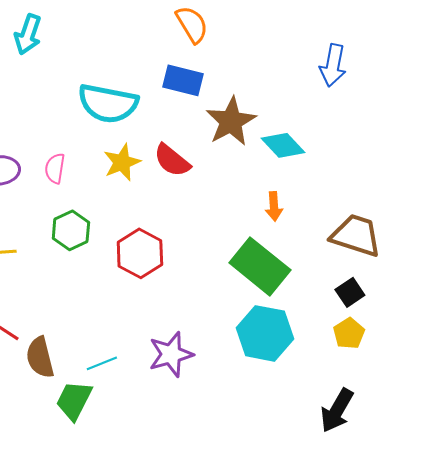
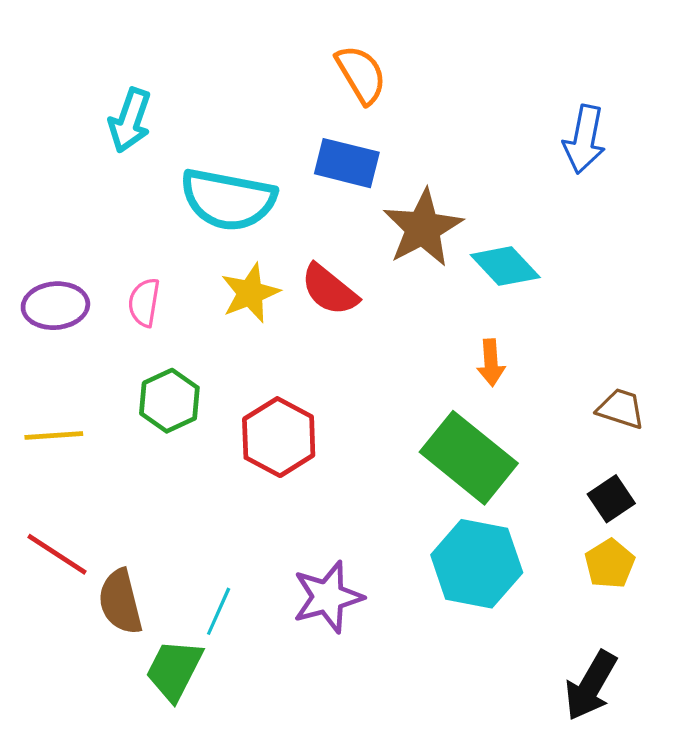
cyan arrow: (28, 34) -> (130, 120), moved
brown trapezoid: (356, 235) -> (621, 409), size x0.6
cyan line: (102, 363) -> (219, 611), turned -44

